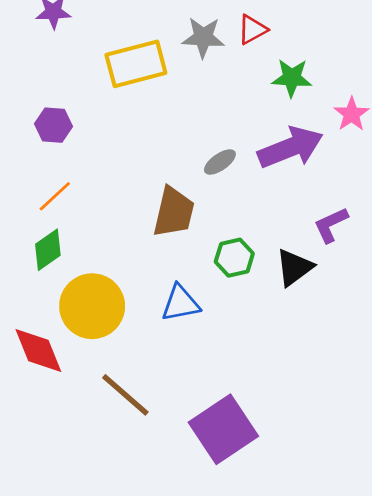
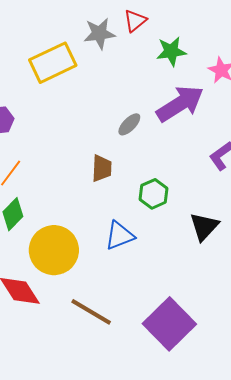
brown trapezoid: (174, 212) -> (102, 168), size x0.7
black triangle: (294, 267) -> (204, 227), moved

